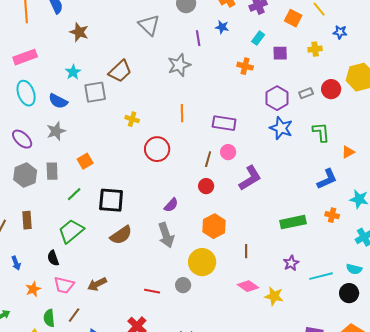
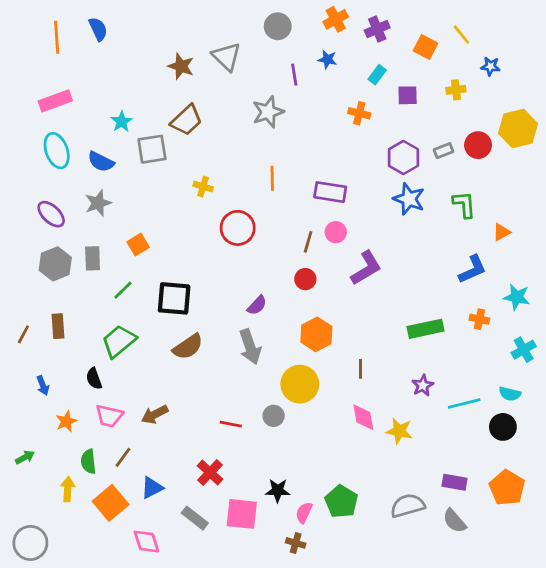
brown star: (79, 32) -> (181, 66), moved
pink diamond: (248, 286) -> (363, 417), turned 45

